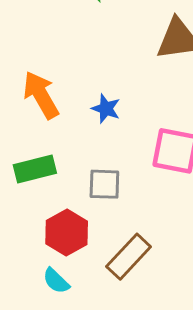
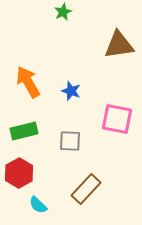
red hexagon: (67, 233) -> (19, 173), moved

